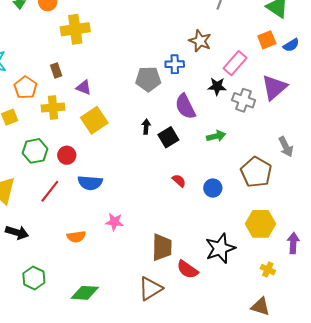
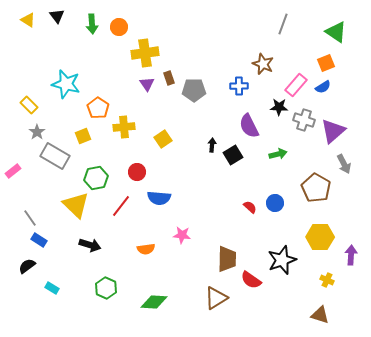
blue semicircle: (291, 45) -> (323, 87), moved
brown rectangle: (56, 71) -> (169, 78), moved
gray pentagon: (148, 79) -> (194, 90), moved
purple triangle: (84, 87) -> (147, 84), moved, turned 35
purple triangle: (274, 87) -> (333, 131), moved
yellow square: (94, 120) -> (163, 139), size x0.7
green hexagon: (35, 151) -> (96, 178), moved
red semicircle: (179, 181) -> (250, 207), moved

